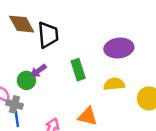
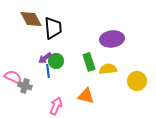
green rectangle: (78, 70) -> (89, 62), moved
green circle: (26, 80) -> (56, 61), moved
blue line: (17, 119) -> (48, 71), moved

